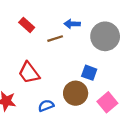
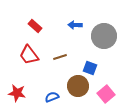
brown line: (55, 39) -> (60, 57), moved
red trapezoid: (29, 73) -> (29, 55), moved

